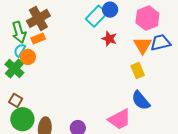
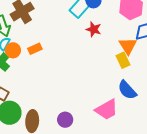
orange rectangle: (38, 38) -> (35, 49), moved
orange triangle: (143, 45) -> (128, 46), moved

